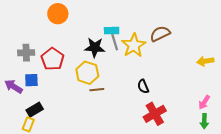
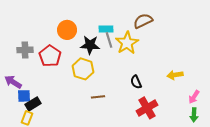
orange circle: (58, 14) -> (67, 30), moved
brown semicircle: (160, 34) -> (143, 21), moved
yellow arrow: (205, 61) -> (175, 75), moved
blue square: (31, 80) -> (24, 96), moved
brown line: (97, 90) -> (98, 97), moved

